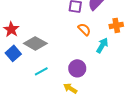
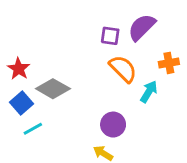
orange semicircle: (84, 29) -> (123, 69), size x1.5
cyan line: (41, 71) -> (33, 129), moved

